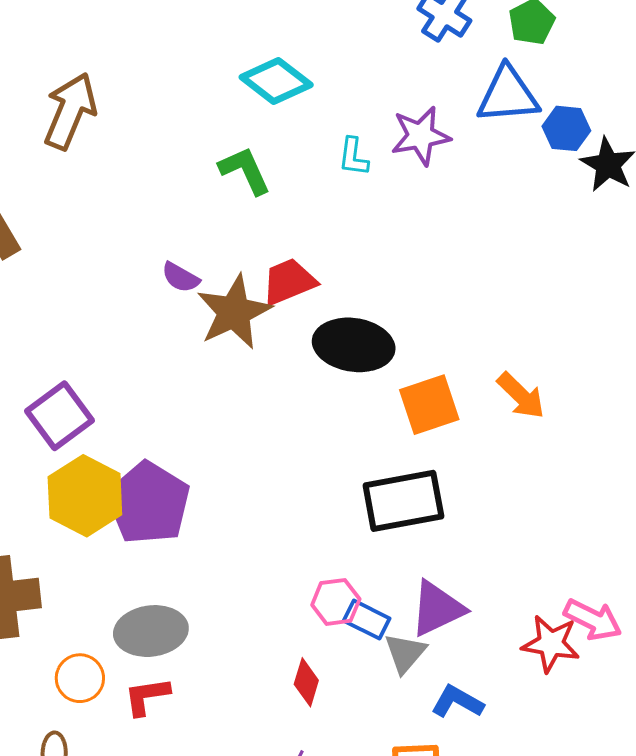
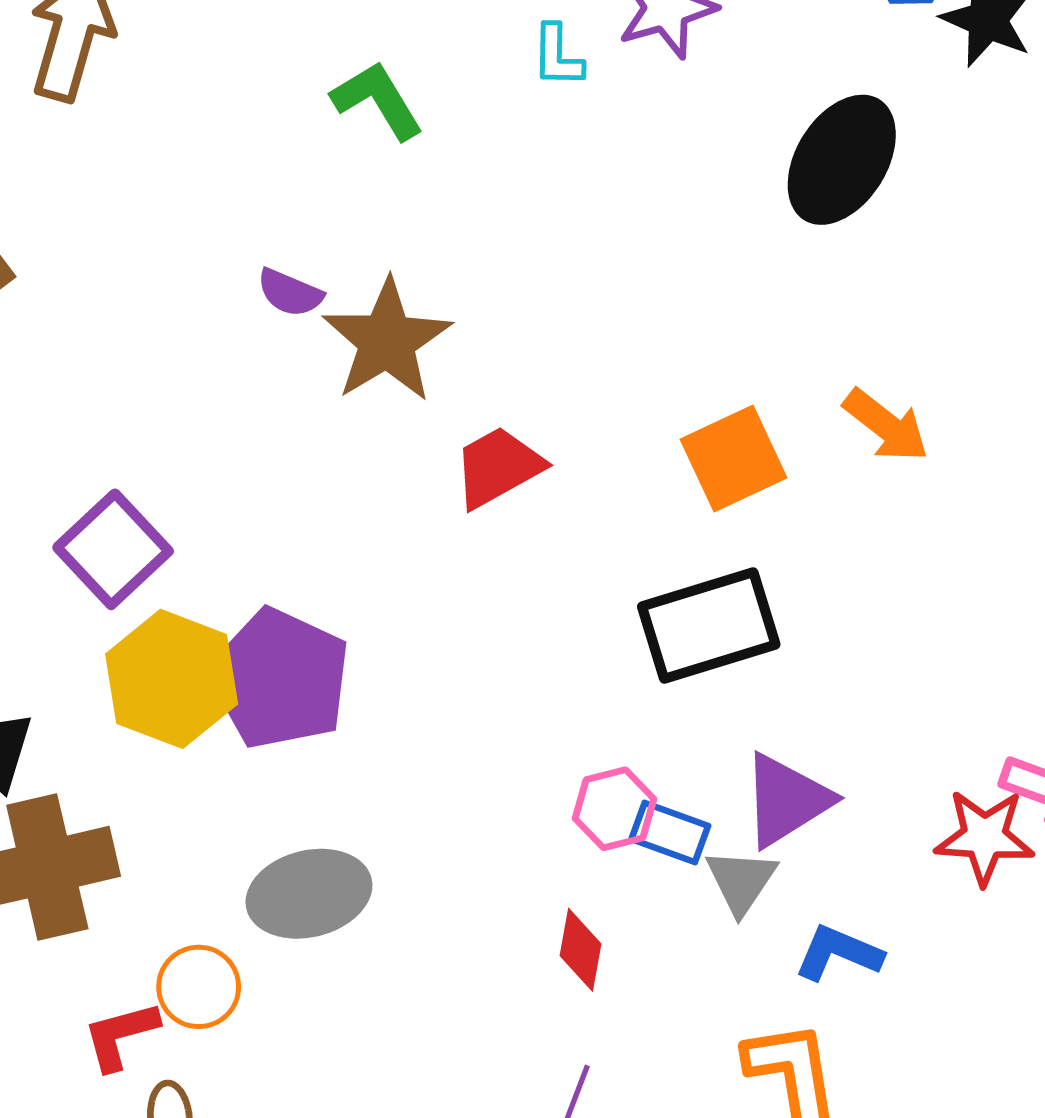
red trapezoid: (289, 282) -> (498, 467), moved
black ellipse: (354, 345) -> (842, 160), moved, turned -60
red L-shape: (147, 696) -> (121, 1035), moved

